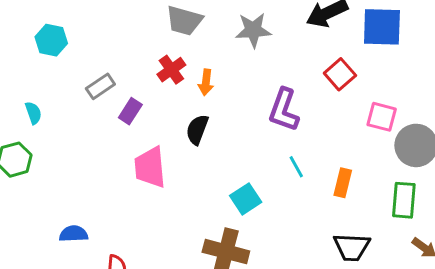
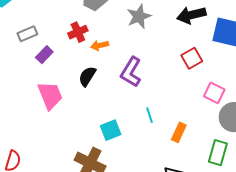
gray star: (253, 30) -> (139, 16), turned -30
orange arrow: (206, 82) -> (100, 45), turned 60
purple L-shape: (284, 110) -> (131, 72), moved
pink trapezoid: (150, 167) -> (50, 95), turned 152

